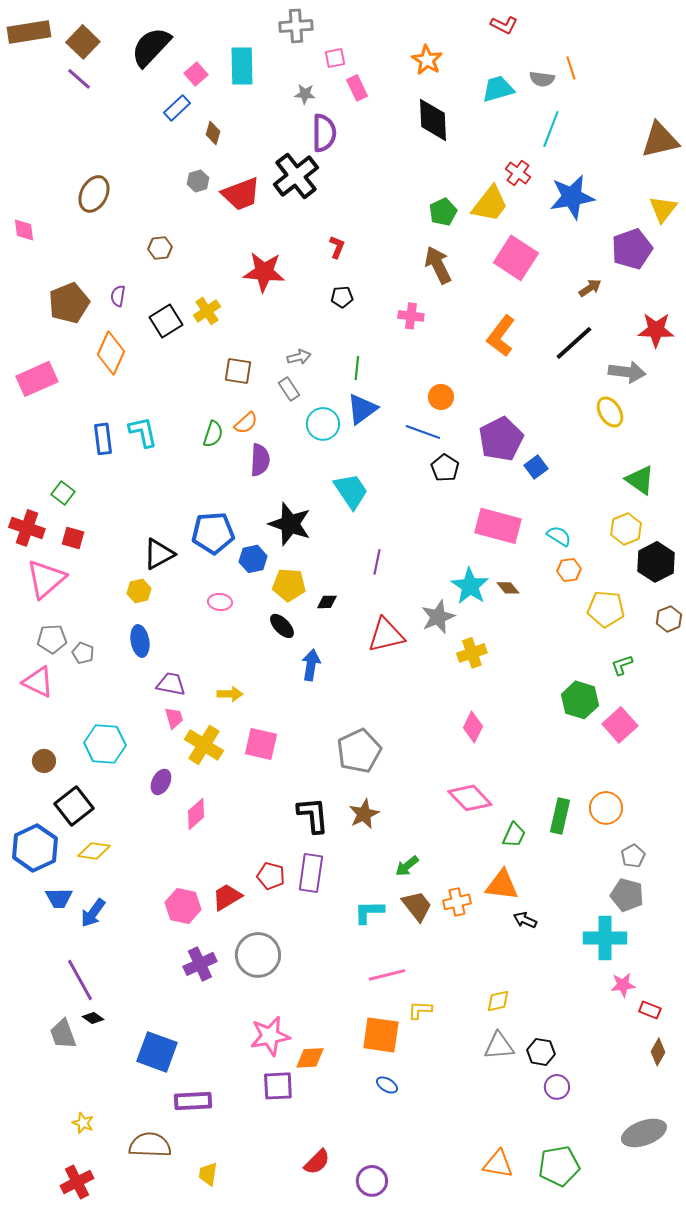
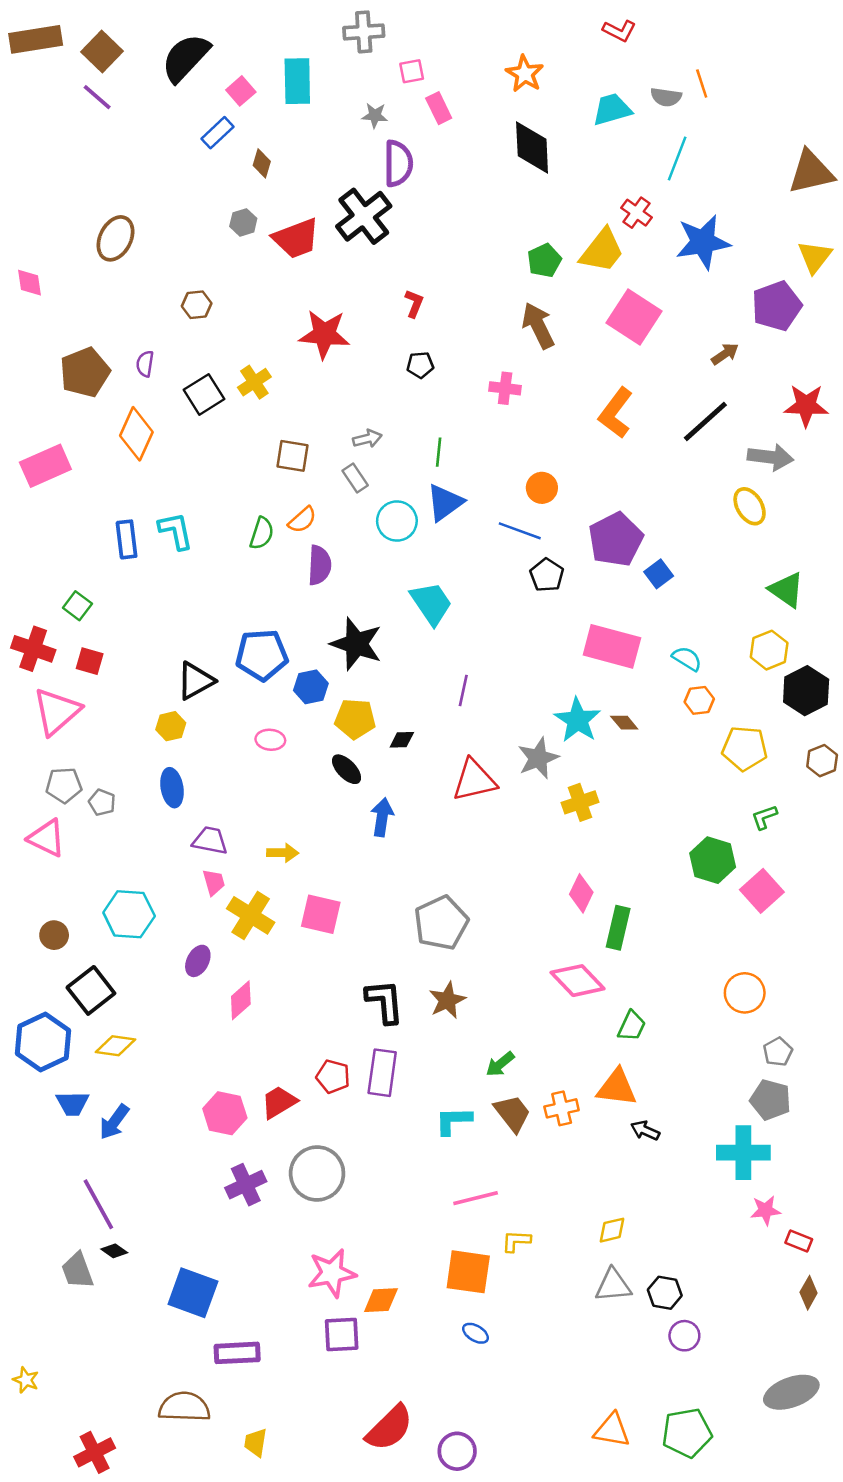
green rectangle: (560, 816) -> (618, 928), moved
yellow star: (83, 1123) -> (26, 1380), moved
red semicircle: (317, 1162) -> (390, 1428), size x1.5

